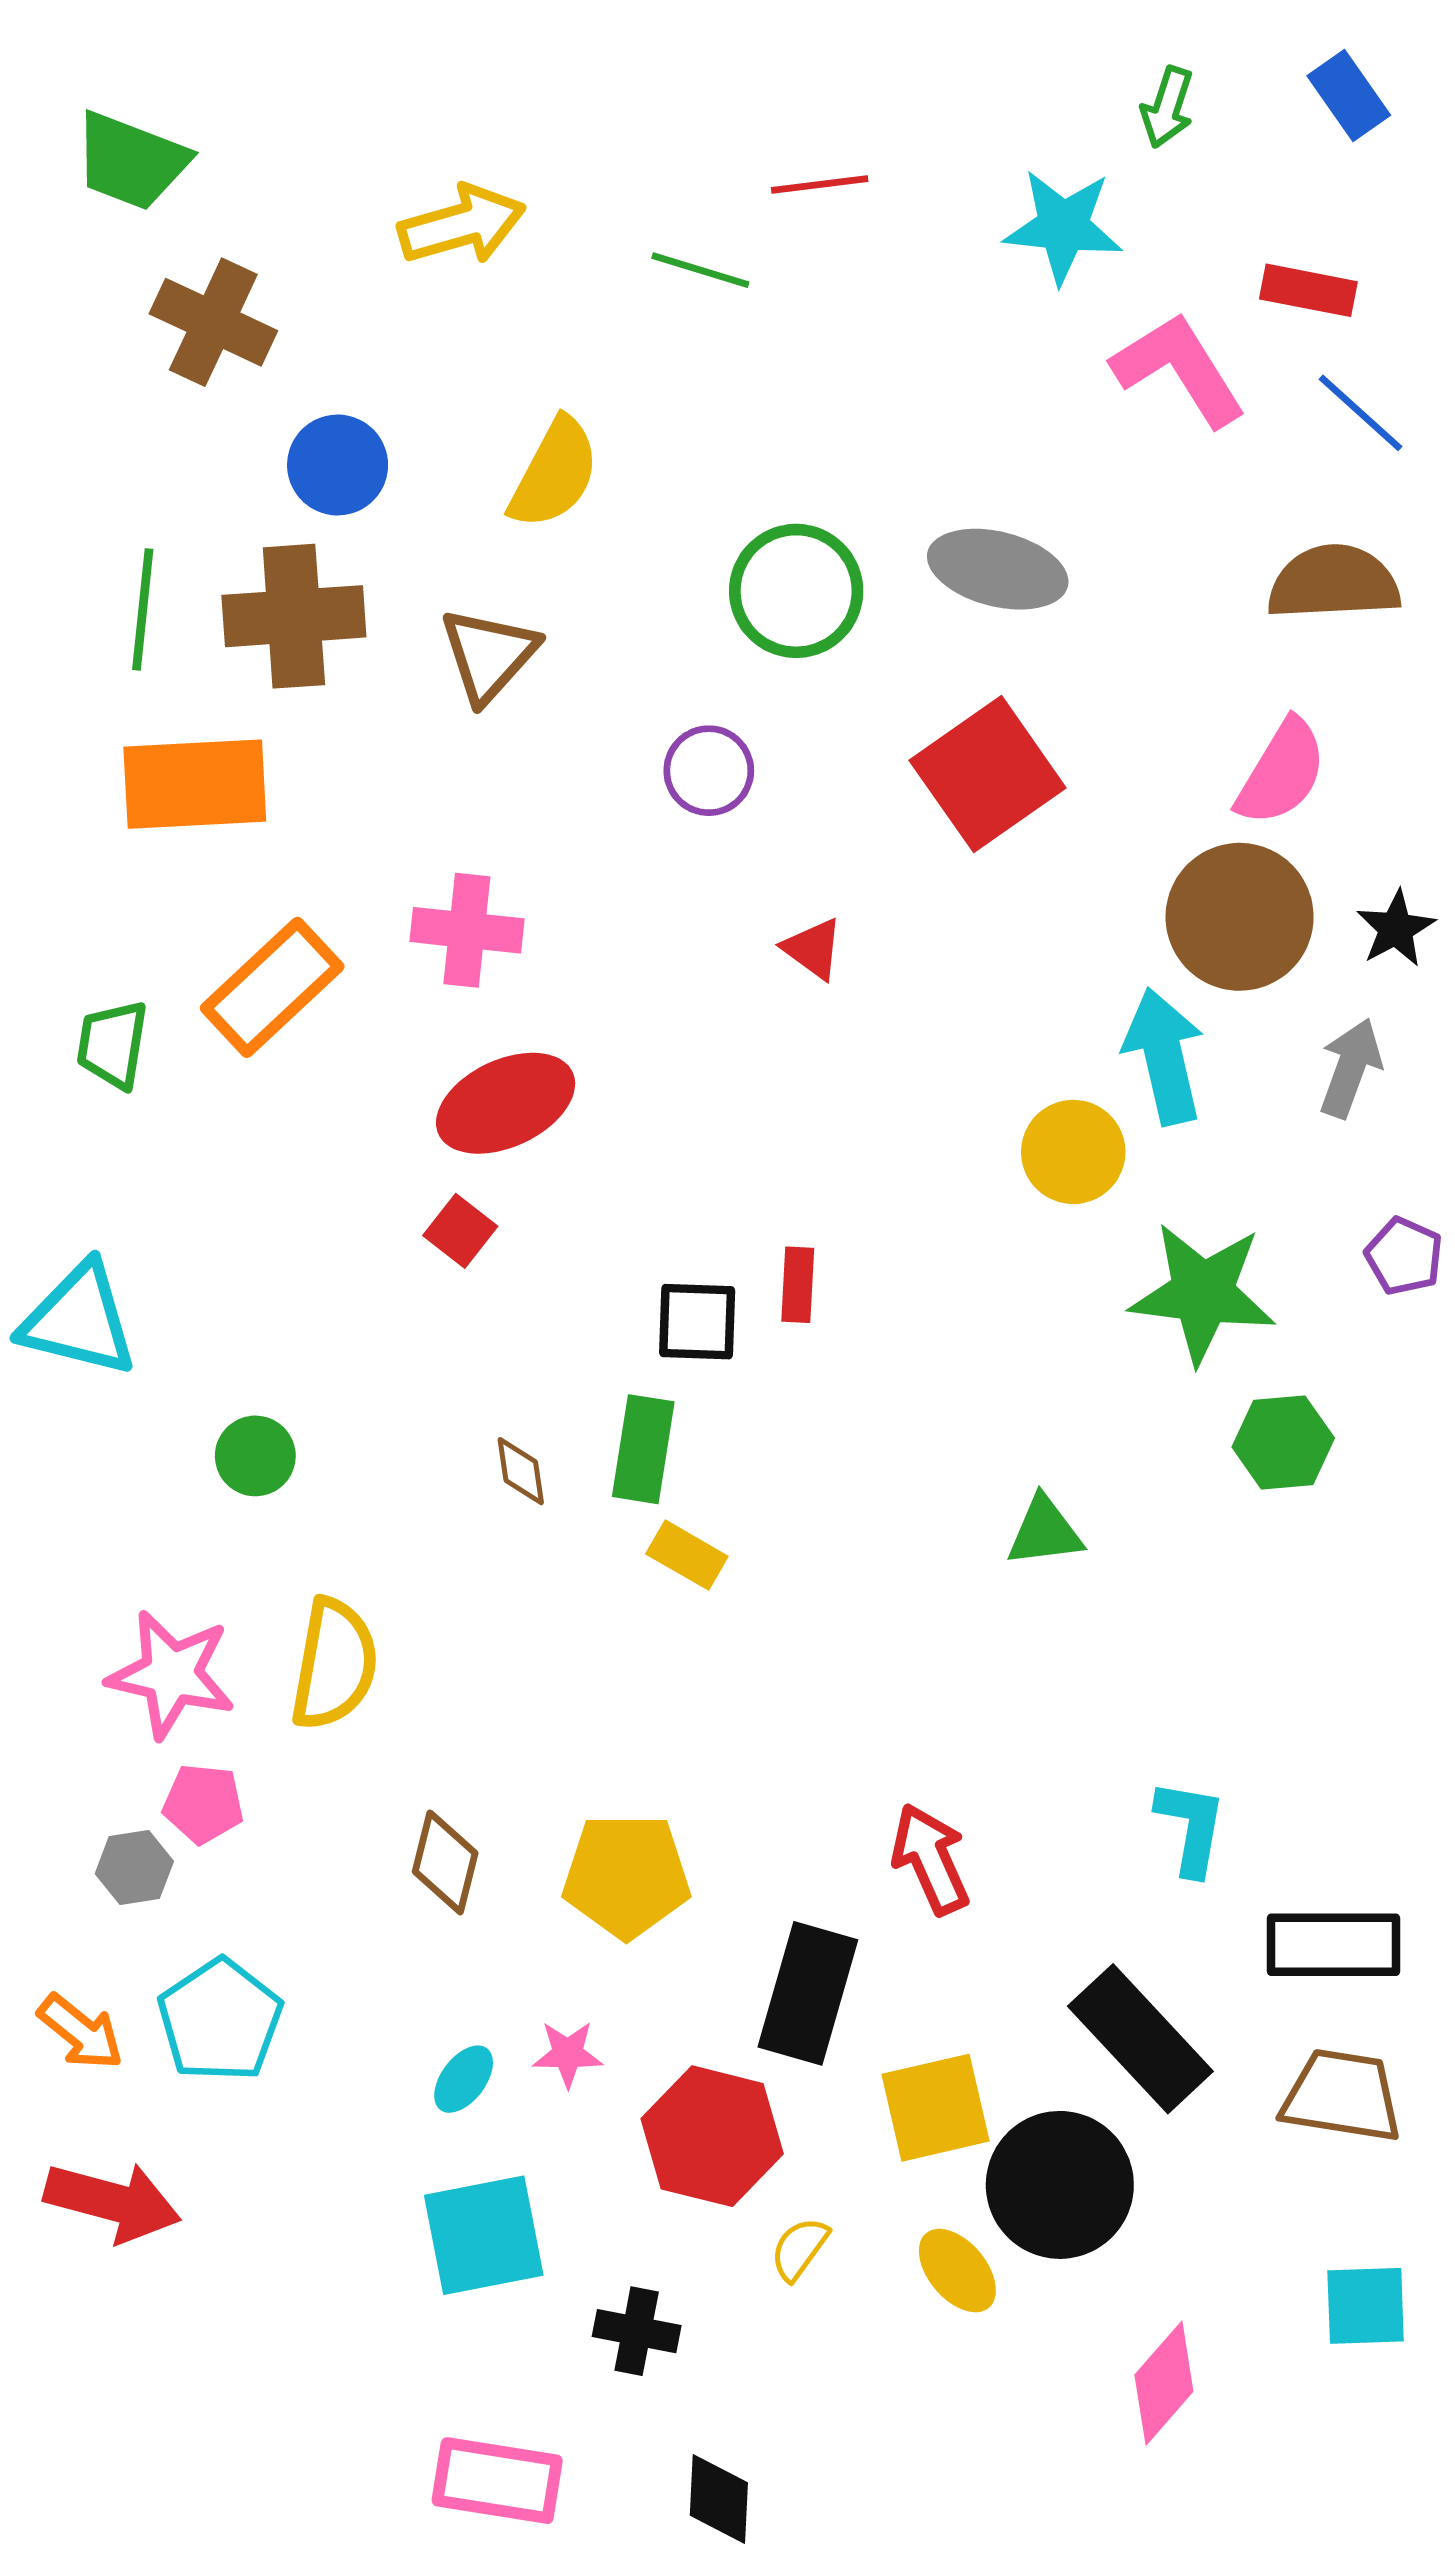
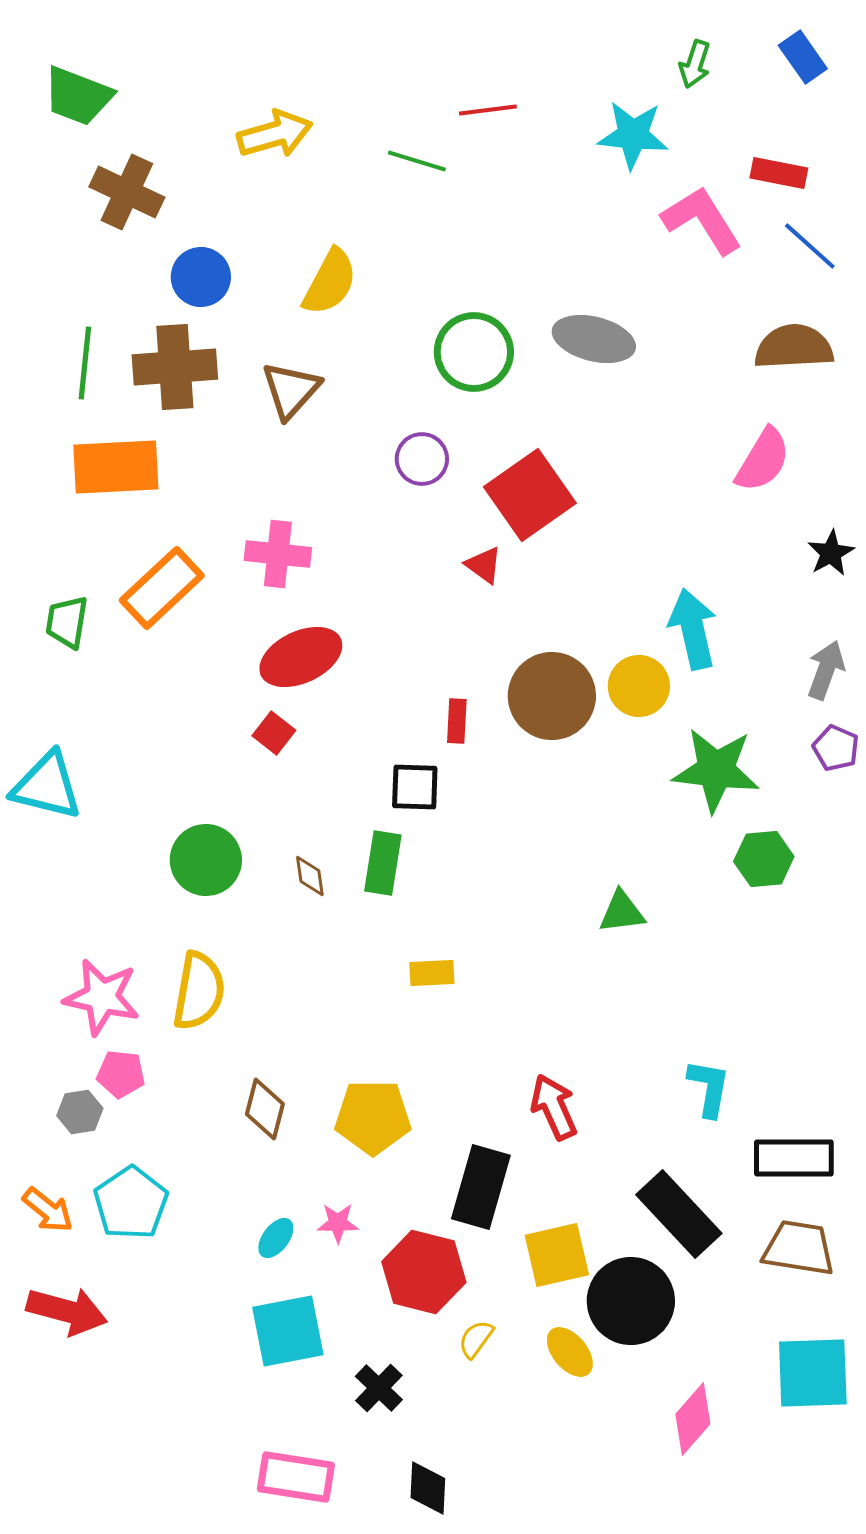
red square: (988, 774) -> (530, 495), moved
brown circle: (1240, 917) -> (552, 696), moved
gray arrow: (1350, 1068) -> (826, 670), moved
red rectangle: (798, 1285) -> (457, 721), moved
green circle: (255, 1456) -> (206, 860), moved, size x1.5
yellow rectangle: (687, 1555) -> (432, 973), moved, turned -33
cyan square: (1366, 2306) -> (813, 1373), size x1.5
black cross: (637, 2331) -> (379, 1388), turned 33

